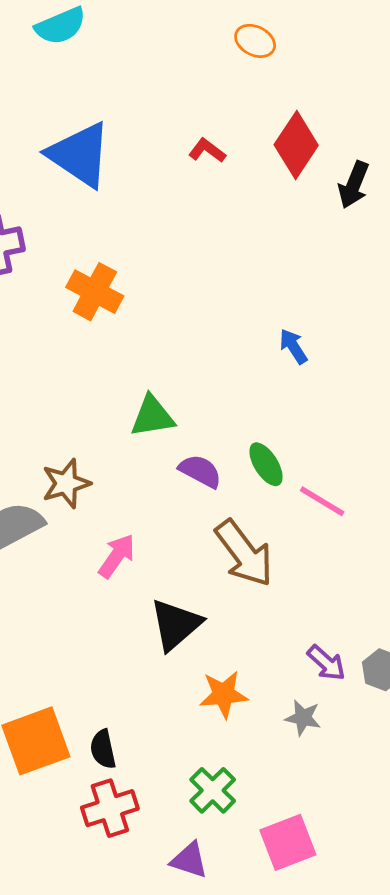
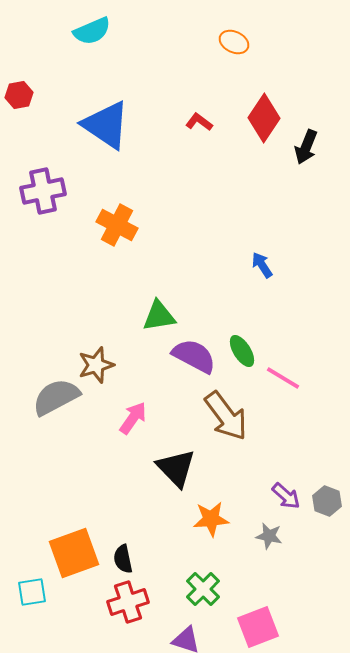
purple semicircle: (200, 471) -> (194, 356), size x1.4
black triangle: (176, 625) -> (176, 468), turned -33

